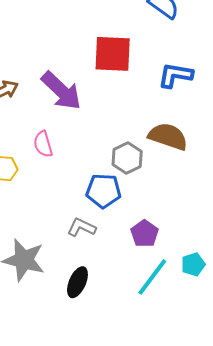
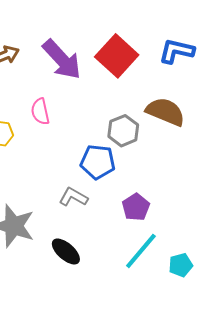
red square: (113, 54) -> (117, 56), moved, turned 36
cyan pentagon: (193, 264) -> (181, 265), moved
black ellipse: (77, 282) -> (66, 251), turned -76

